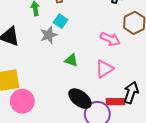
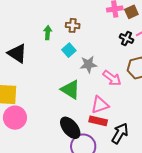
gray star: (49, 35) -> (88, 64), moved
green triangle: (71, 60) -> (70, 90), size x1.5
red rectangle: (116, 102) -> (98, 121), moved

